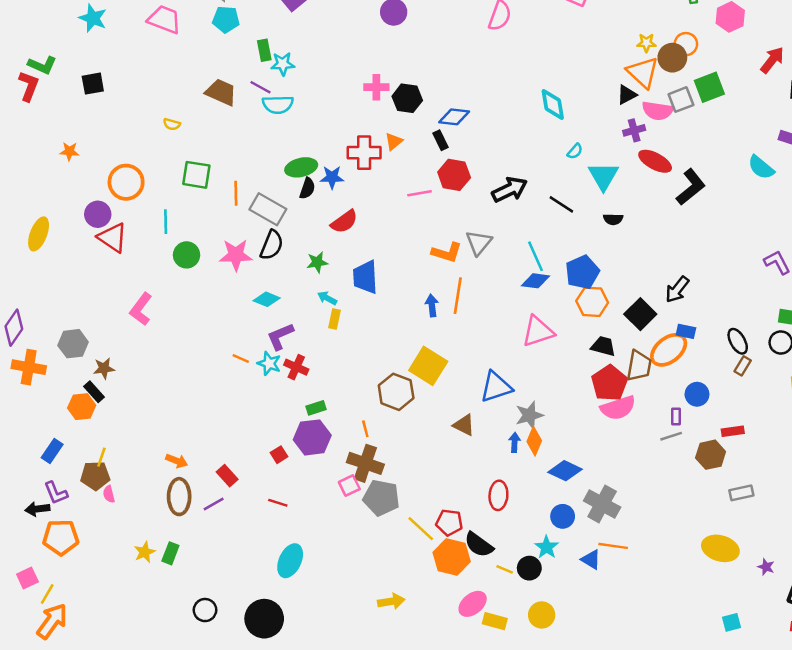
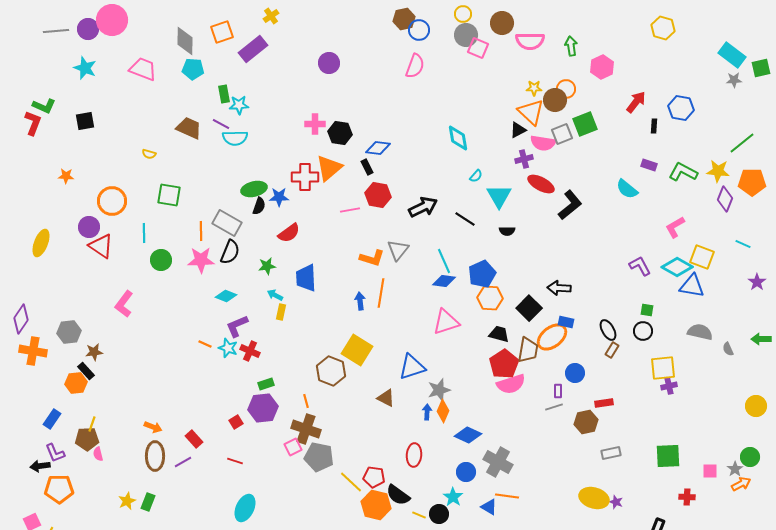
orange triangle: (394, 141) -> (329, 168), size x1.8
orange line: (236, 193) -> (201, 231), moved
black arrow: (677, 289) -> (559, 288), turned 55
purple star: (766, 567) -> (616, 502), moved

